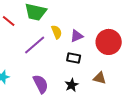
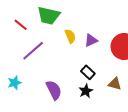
purple line: (35, 45) -> (33, 51), moved
black rectangle: (74, 58) -> (88, 72), moved, turned 32

